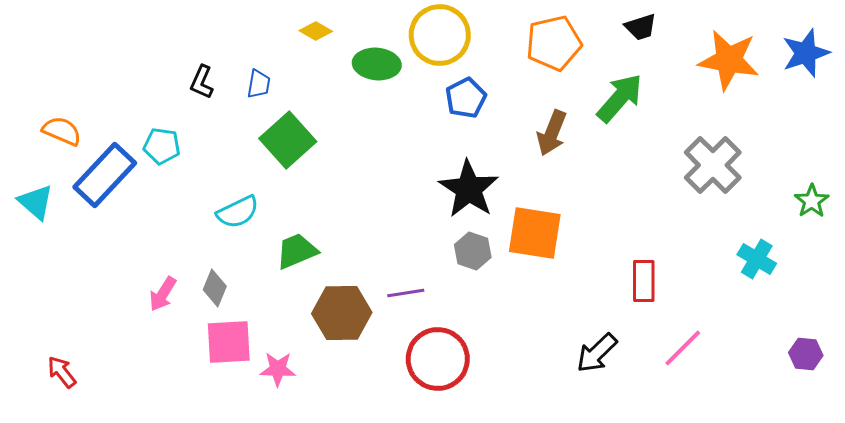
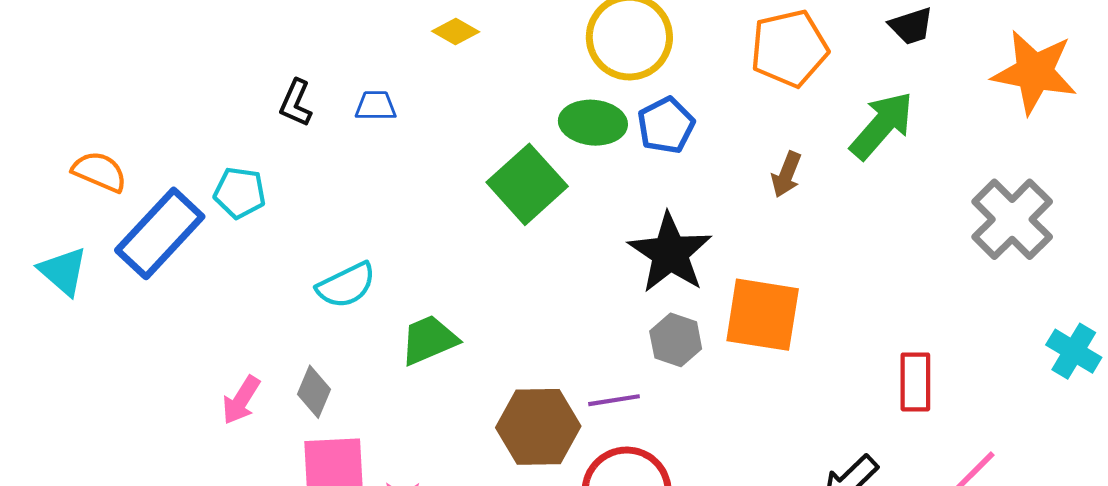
green ellipse: (377, 64) -> (593, 123), moved
blue trapezoid: (259, 84) -> (376, 106), turned -100
brown arrow: (552, 133) -> (786, 174), size x0.7
green square: (288, 140) -> (527, 184), moved
purple line: (406, 293) -> (614, 400), moved
brown hexagon: (342, 313) -> (538, 427), moved

